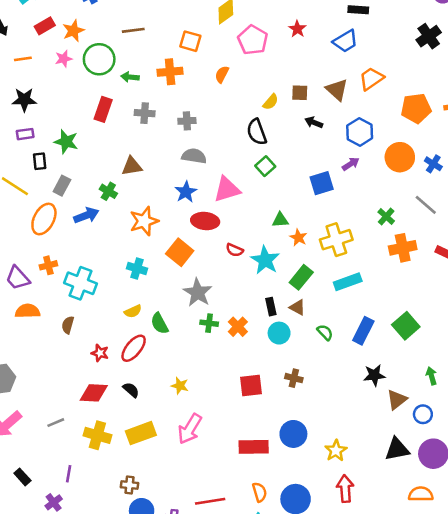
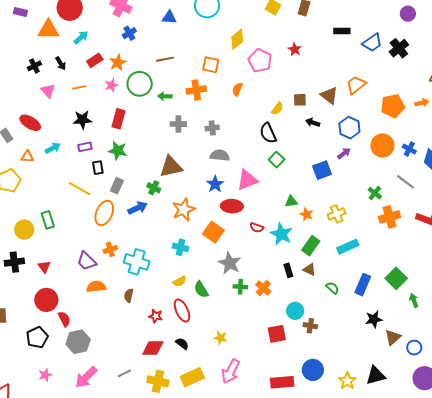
blue trapezoid: (345, 41) -> (372, 43), moved
red rectangle: (103, 109) -> (119, 119), moved
brown triangle: (132, 166) -> (171, 167), size x1.4
yellow cross: (336, 240) -> (337, 214), size x0.7
cyan circle: (279, 333) -> (295, 311), moved
red ellipse: (134, 348) -> (182, 311), turned -60
green arrow: (431, 376) -> (414, 300), moved
black triangle: (397, 449) -> (376, 375), moved

